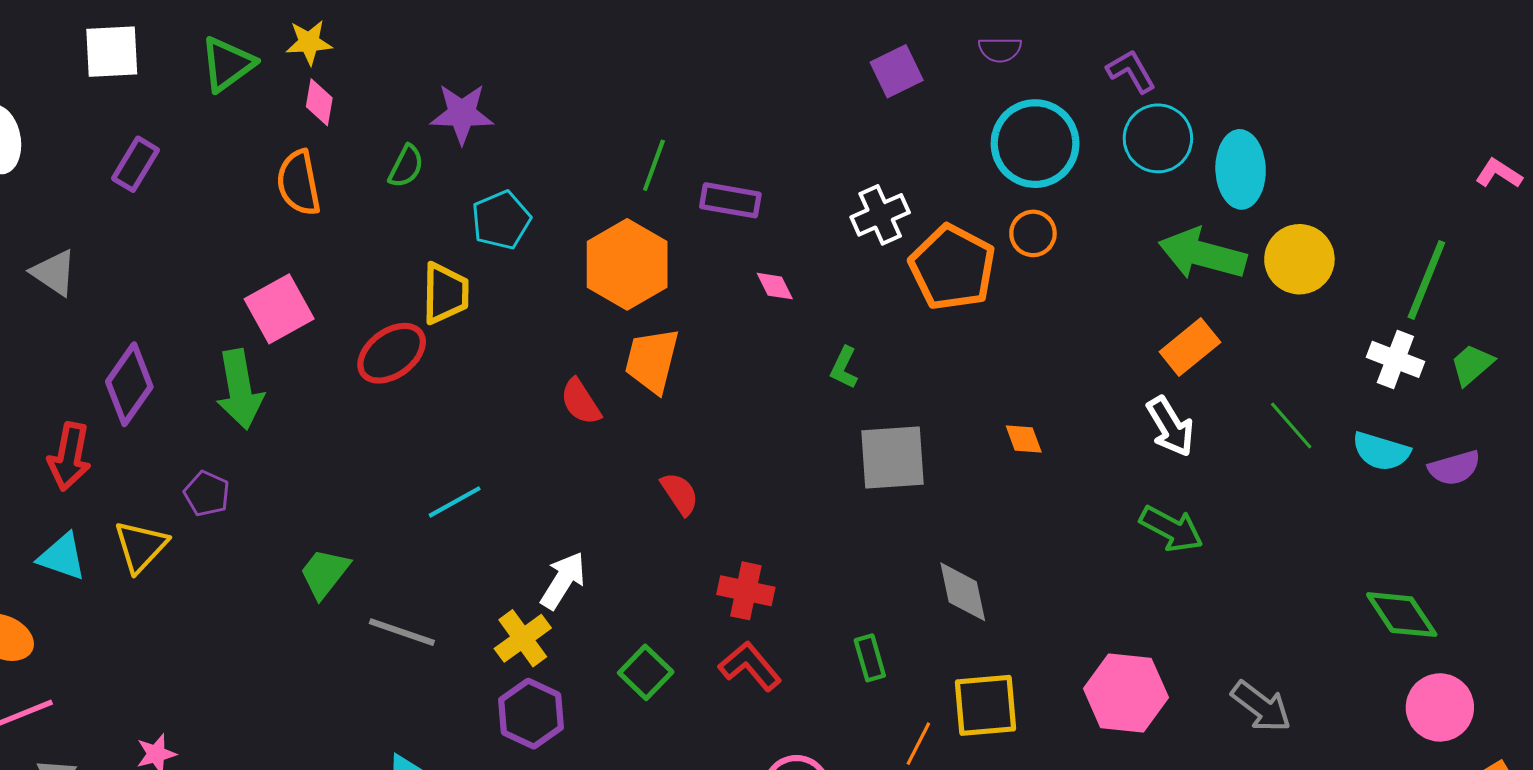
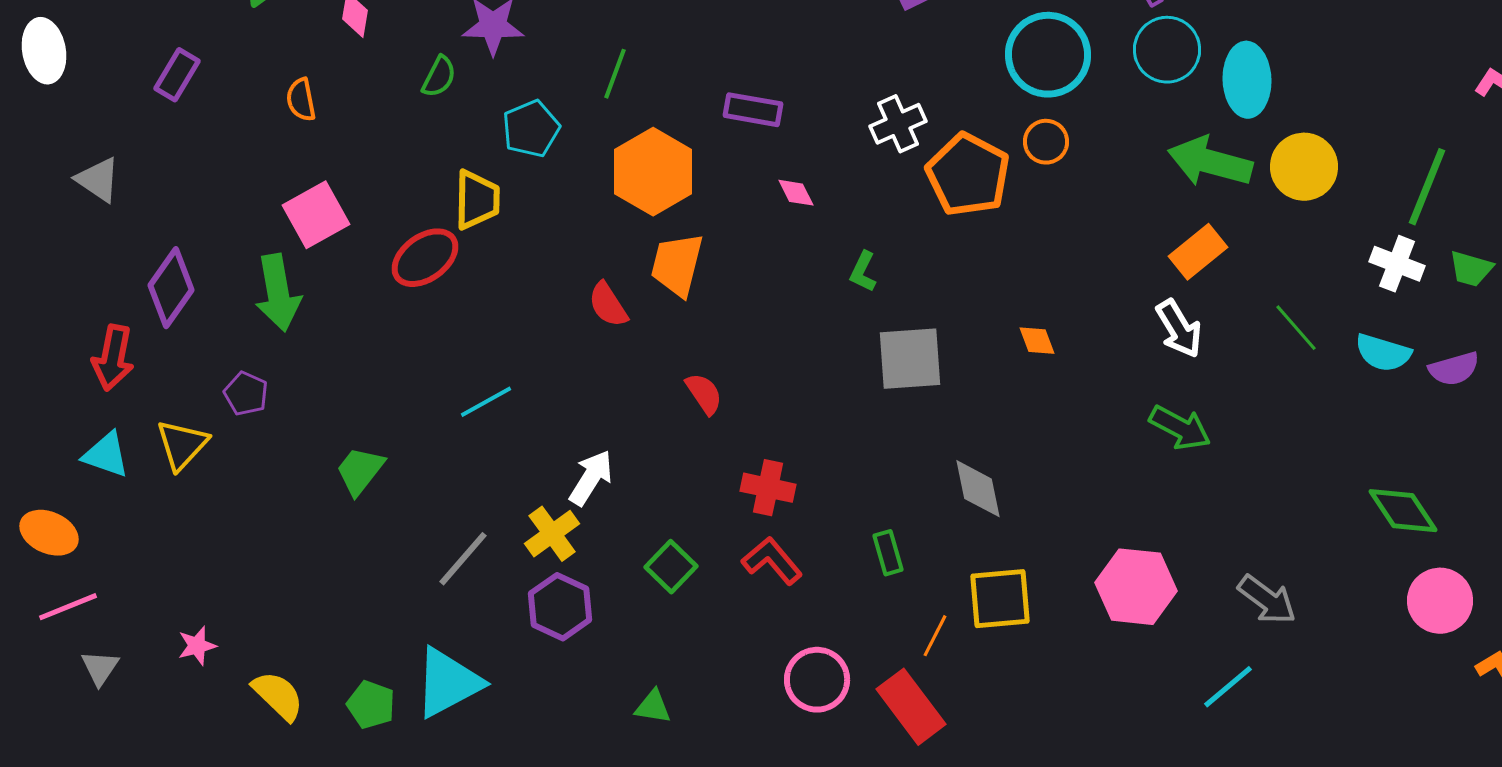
green line: (654, 165) -> (615, 74), moved
orange semicircle: (299, 183) -> (301, 100), moved, size x0.7
green trapezoid: (1472, 365) -> (1471, 269), turned -123
gray line: (402, 632) -> (463, 559), moved, turned -68

